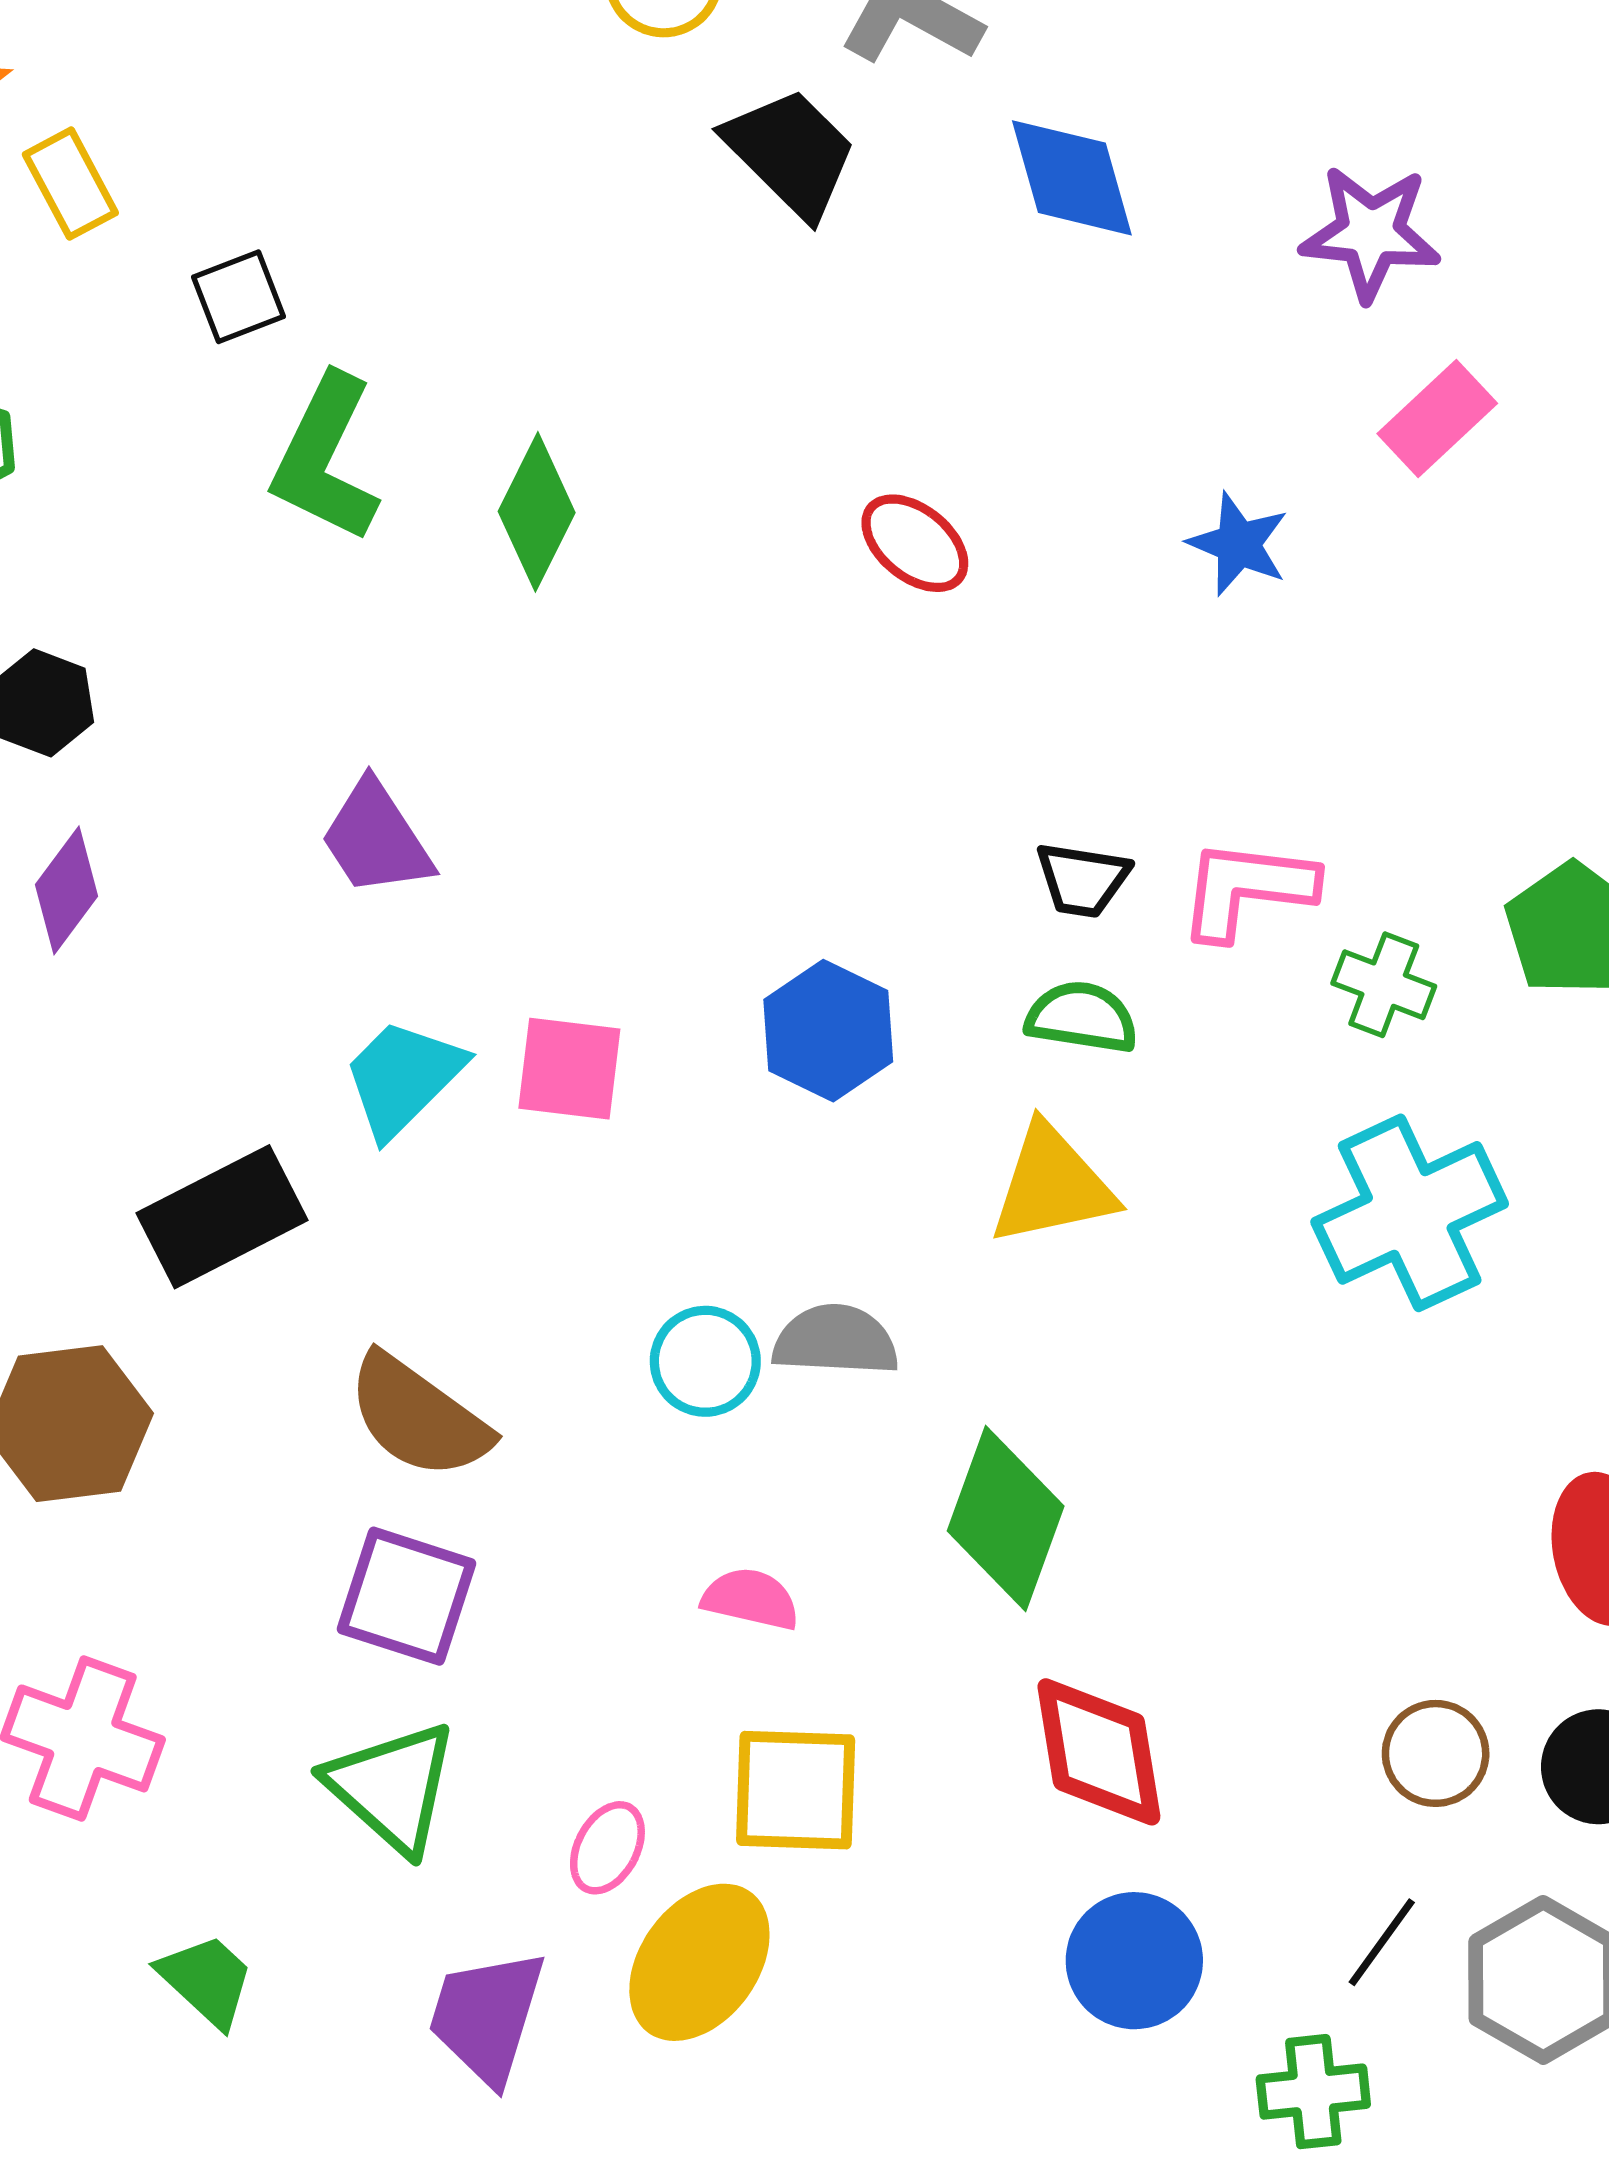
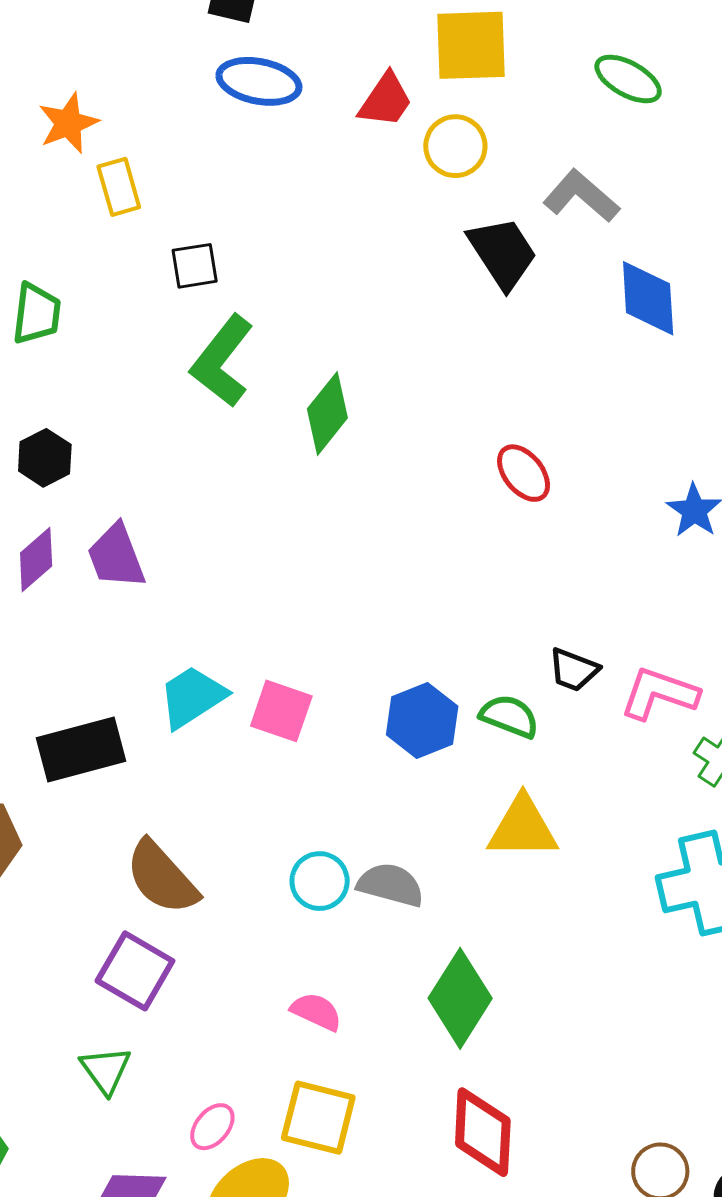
purple trapezoid: (376, 839) -> (116, 556), moved
green semicircle: (1082, 1017) -> (509, 716), moved
green triangle: (392, 1787) -> (106, 1070), size x0.7

